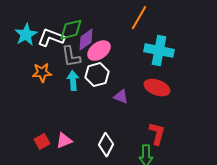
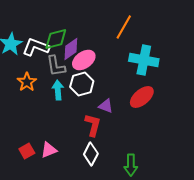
orange star: (42, 73) -> (27, 82), turned -30
red ellipse: (157, 88) -> (142, 97), turned -60
red L-shape: (157, 134) -> (93, 125), moved

